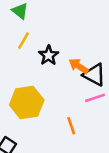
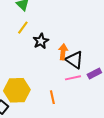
orange arrow: (79, 66) -> (63, 52), turned 56
yellow hexagon: (27, 103) -> (17, 90), moved

